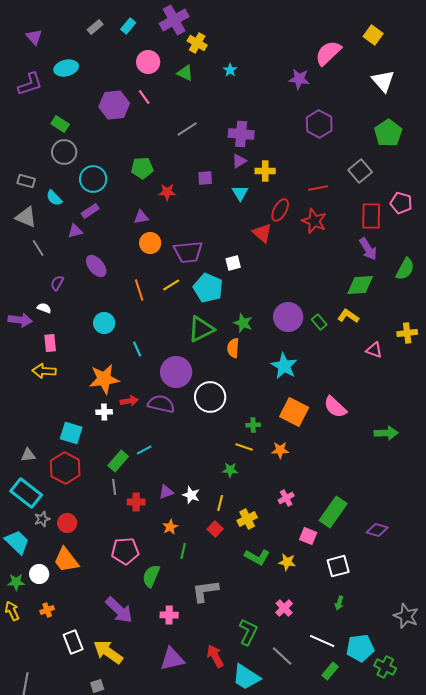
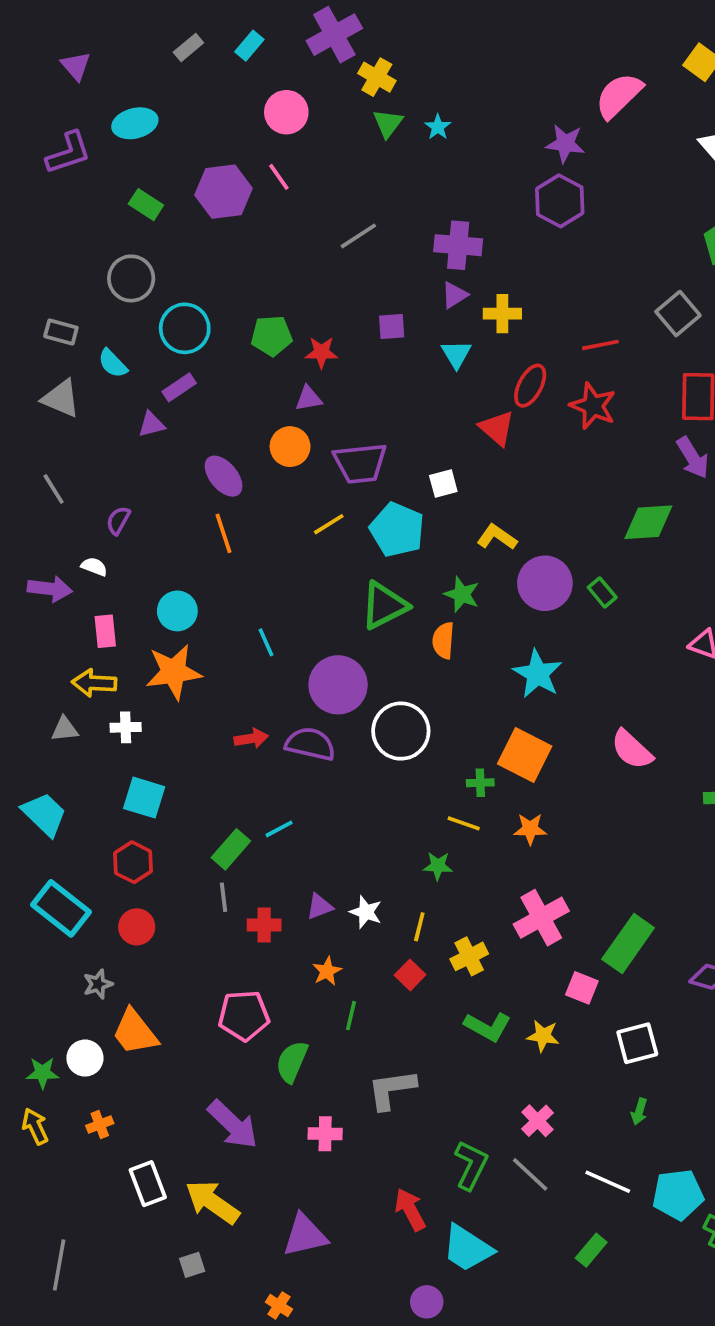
green triangle: (185, 73) -> (388, 123), moved, turned 42
green rectangle: (60, 124) -> (146, 205), moved
purple hexagon: (319, 124) -> (560, 201), moved
green pentagon: (142, 168) -> (272, 336), moved
purple triangle: (141, 217) -> (308, 399), moved
gray line: (38, 248) -> (54, 489), moved
purple ellipse: (96, 266) -> (224, 476), moved
green diamond: (360, 285) -> (648, 522), moved
orange line: (139, 290) -> (224, 533), moved
yellow L-shape: (348, 316) -> (497, 537), moved
cyan circle: (104, 323) -> (177, 611), moved
orange star: (104, 379) -> (174, 672), moved
white cross: (104, 412) -> (126, 727), moved
orange square: (294, 412) -> (525, 755), moved
gray triangle: (28, 455) -> (65, 729), moved
red hexagon: (65, 468) -> (133, 862), size x0.7
pink cross: (286, 498) -> (541, 918), size x1.8
gray star: (42, 519) -> (98, 984), moved
red circle: (67, 523) -> (137, 927), moved
cyan trapezoid: (17, 542) -> (44, 814), moved
gray line: (282, 656) -> (530, 1174), moved
purple triangle: (172, 659) -> (305, 1235), moved
green rectangle: (330, 671) -> (591, 1250), moved

